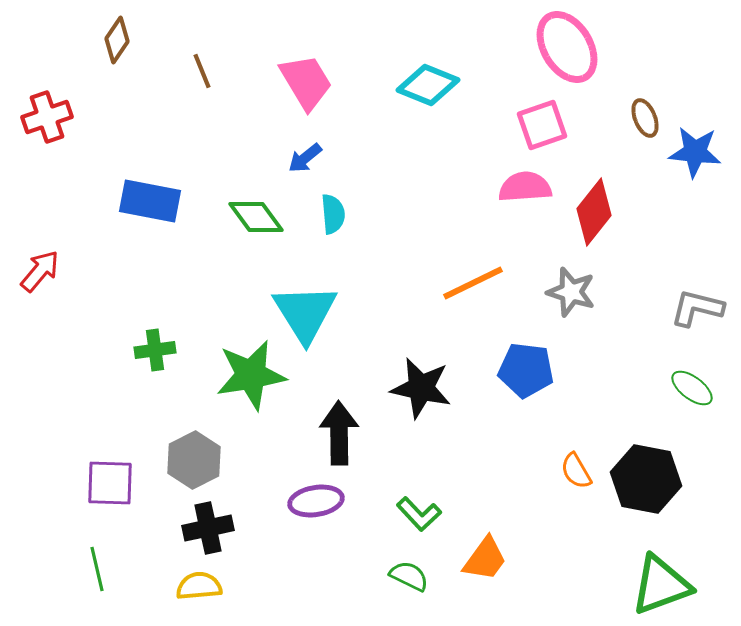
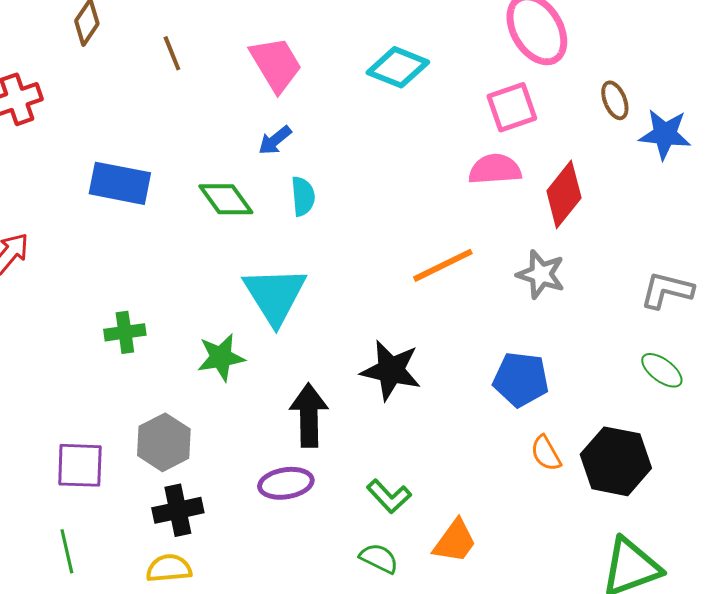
blue pentagon: (526, 370) -> (521, 379), moved
green star: (251, 375) -> (221, 357), size x0.7

